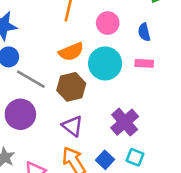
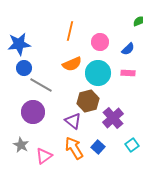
blue semicircle: (144, 32) -> (128, 49), turned -120
brown hexagon: (71, 87) -> (88, 101), moved
cyan square: (135, 157) -> (132, 145), moved, turned 32

